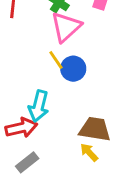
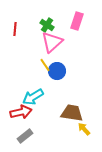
cyan arrow: (39, 106) -> (33, 97), turned 45
yellow arrow: (89, 152) -> (84, 129), moved

